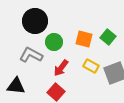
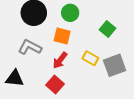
orange square: (84, 39) -> (62, 36), moved
green circle: (54, 42) -> (70, 13), moved

